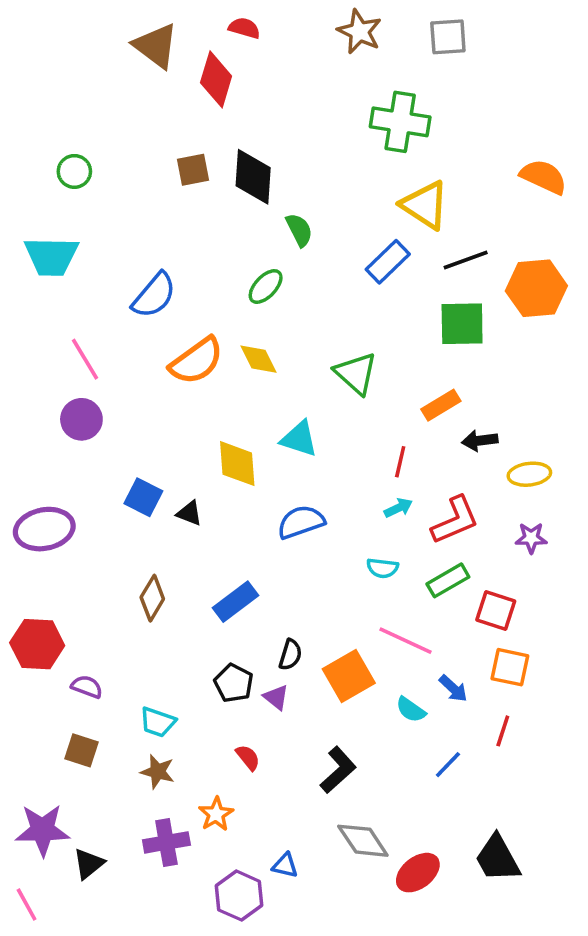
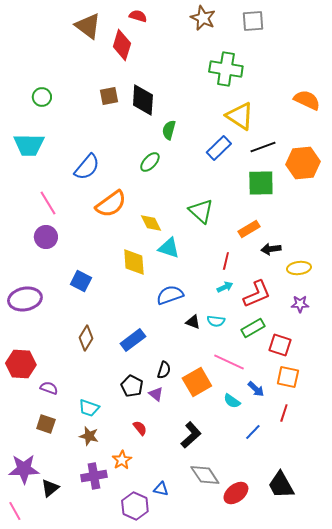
green semicircle: (299, 230) -> (169, 130), turned -138
yellow diamond: (259, 359) -> (151, 223), moved
black triangle: (189, 513) -> (193, 322), moved

